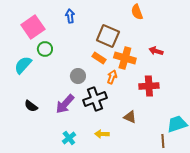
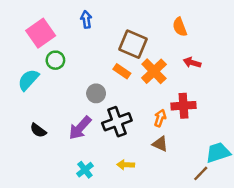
orange semicircle: (137, 12) -> (180, 27), moved
orange cross: (125, 58) -> (154, 71), turned 30
orange arrow: (112, 77) -> (160, 118), moved
brown line: (163, 141) -> (201, 173), turned 48

